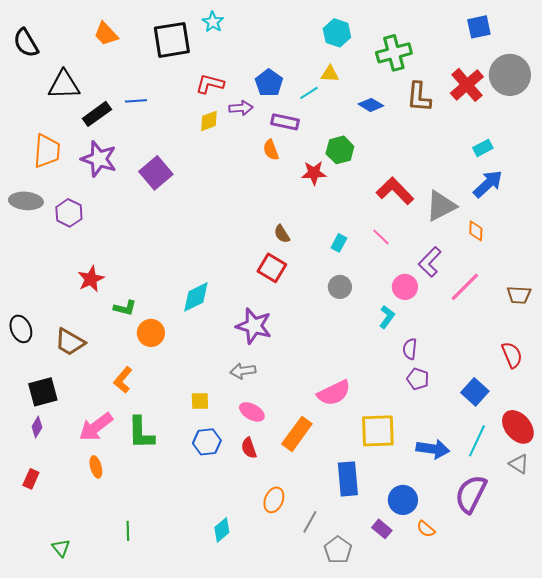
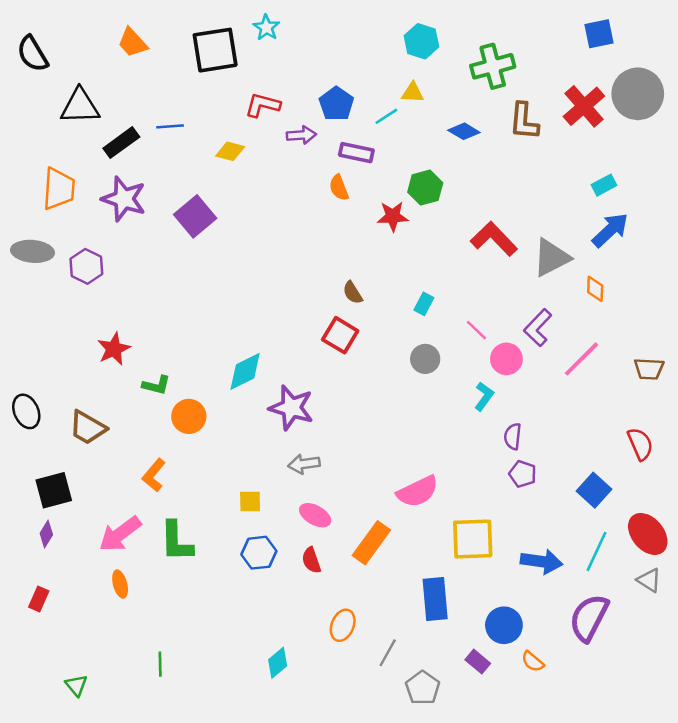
yellow diamond: (209, 121) -> (230, 151), moved, turned 35
pink line: (381, 237) -> (476, 330), moved
purple star: (254, 326) -> (291, 408), moved

